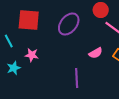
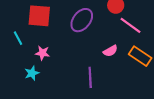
cyan star: (14, 68) -> (32, 73), moved

